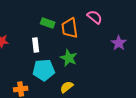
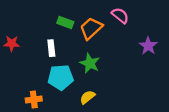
orange trapezoid: (70, 28) -> (91, 28), turned 55

